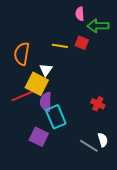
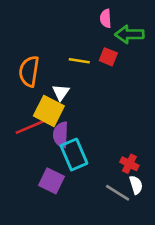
red cross: (98, 104) -> (129, 164), moved

